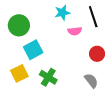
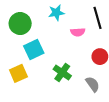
cyan star: (62, 13) -> (56, 13), moved
green cross: (48, 77) -> (62, 72), moved

